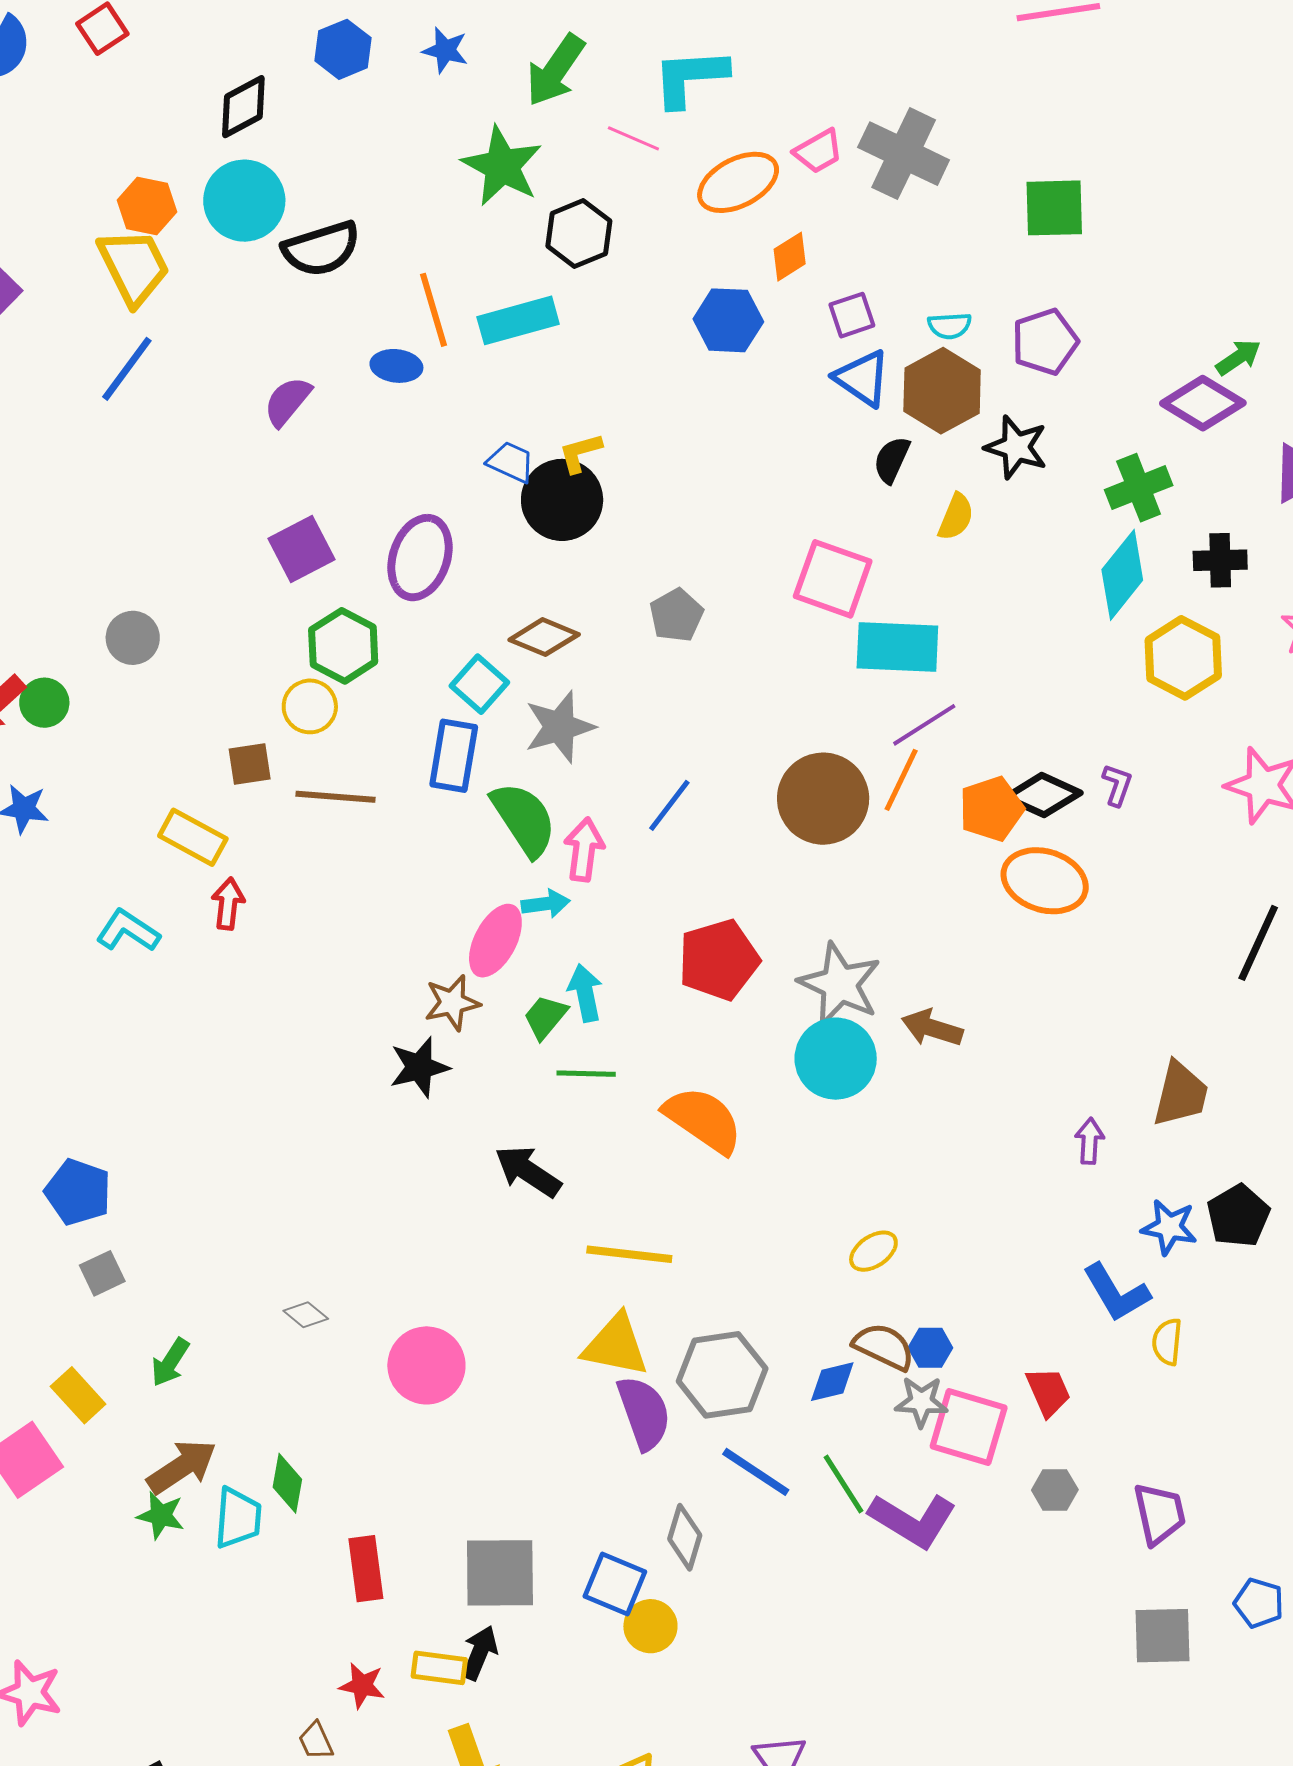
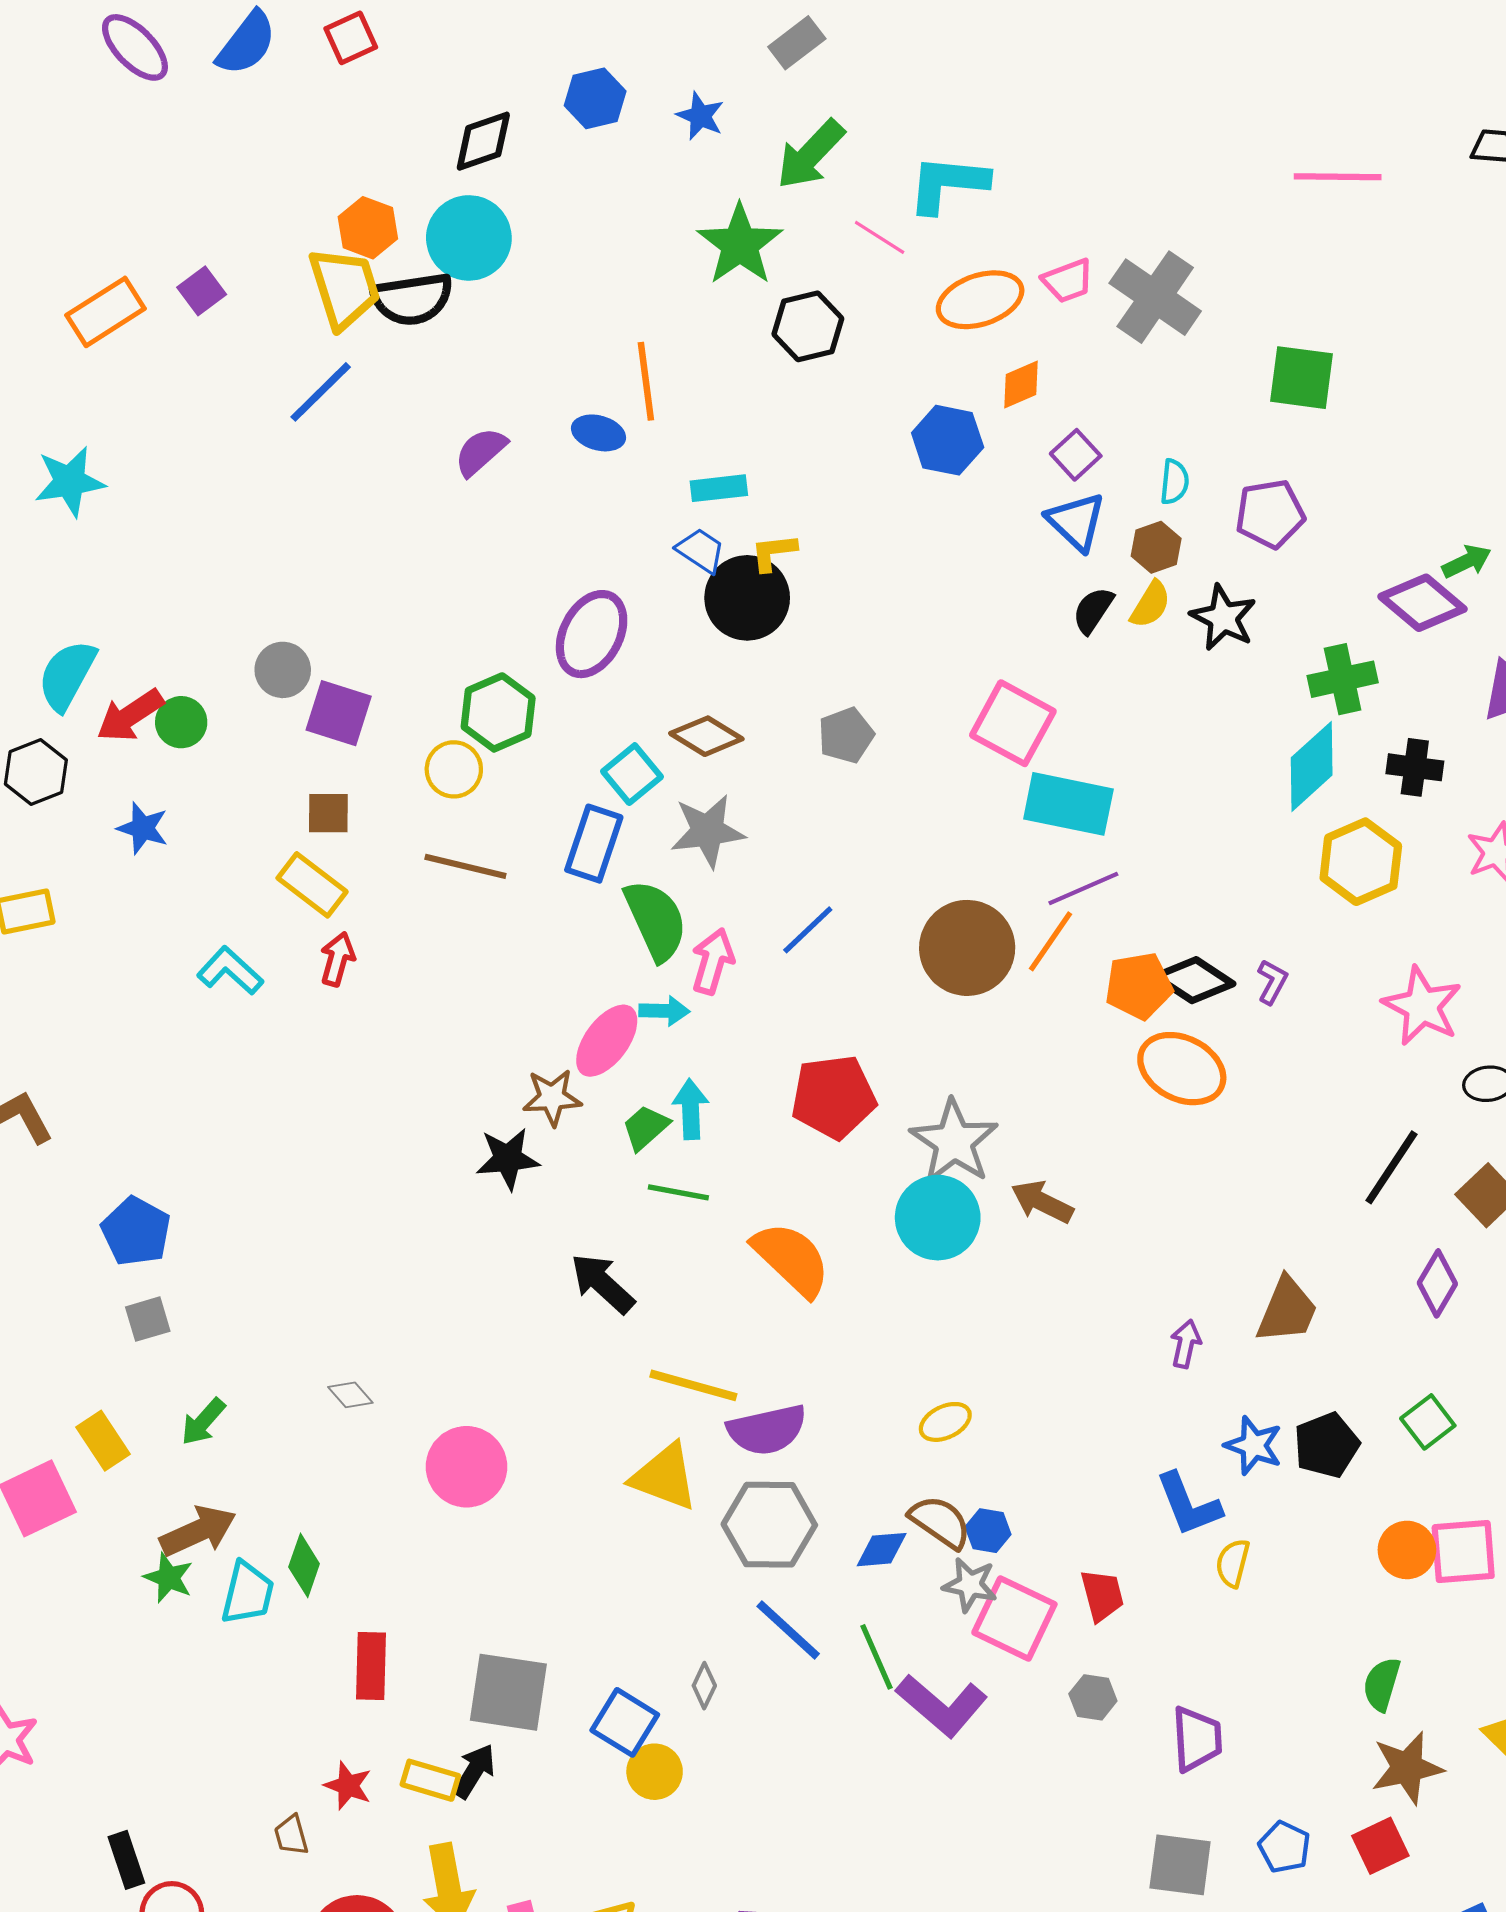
black semicircle: (321, 249) -> (412, 299), moved
purple square: (852, 315) -> (1076, 455), turned -33
cyan rectangle: (518, 320) -> (719, 488), moved, size x0.7
cyan semicircle: (950, 326) -> (1174, 482), turned -90
brown hexagon: (942, 391) -> (1156, 547), size x0.6
yellow semicircle: (956, 517) -> (1150, 605), moved
purple square: (301, 549) -> (339, 713), moved, turned 36
brown square: (250, 764) -> (328, 813), moved
purple semicircle: (644, 1413) -> (767, 1430), moved, turned 88
gray diamond: (685, 1537) -> (704, 1686), size x0.7

